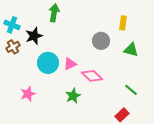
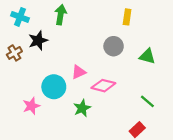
yellow rectangle: (123, 23) -> (127, 17), moved
cyan cross: (12, 25) -> (20, 17), moved
cyan circle: (48, 63) -> (54, 87), moved
pink diamond: (92, 76) -> (103, 86), turned -30

